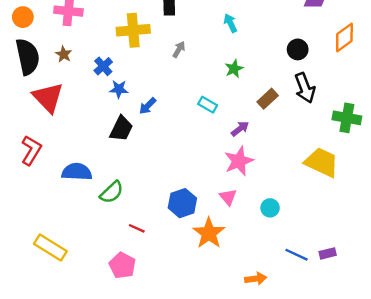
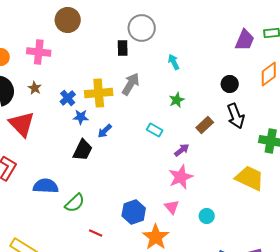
yellow cross: (133, 30) -> (99, 93), moved
gray arrow: (179, 49) -> (131, 84), size x1.6

